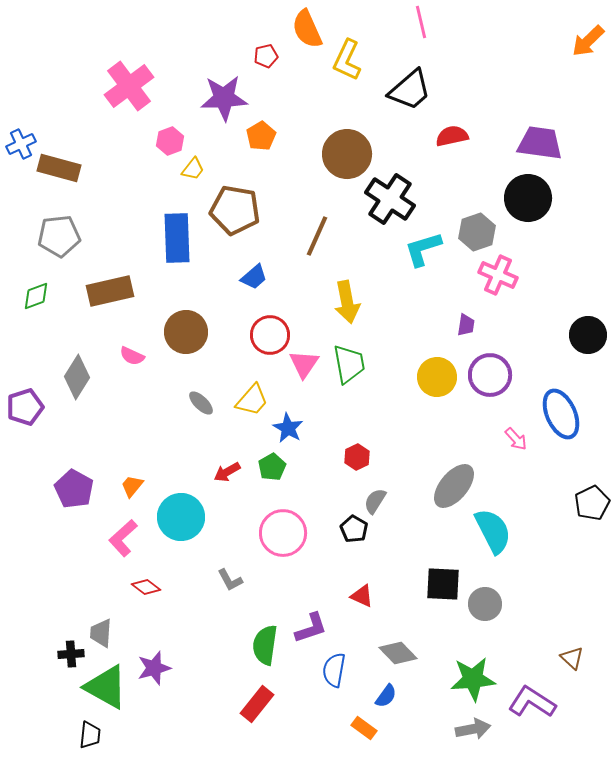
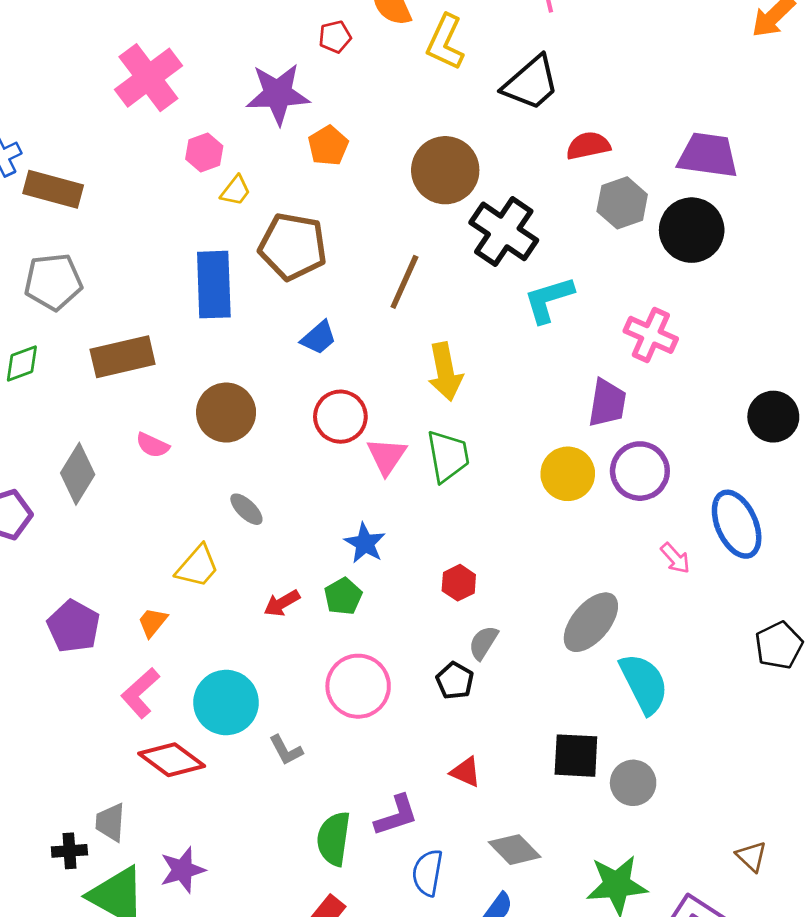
gray hexagon: (477, 232) -> (622, 203), moved
purple trapezoid: (466, 325) -> (607, 403), size x1.6
yellow trapezoid: (252, 400) -> (197, 566), moved
cyan circle: (181, 517) -> (226, 703), moved
red diamond: (146, 587) -> (172, 760), size x1.6

